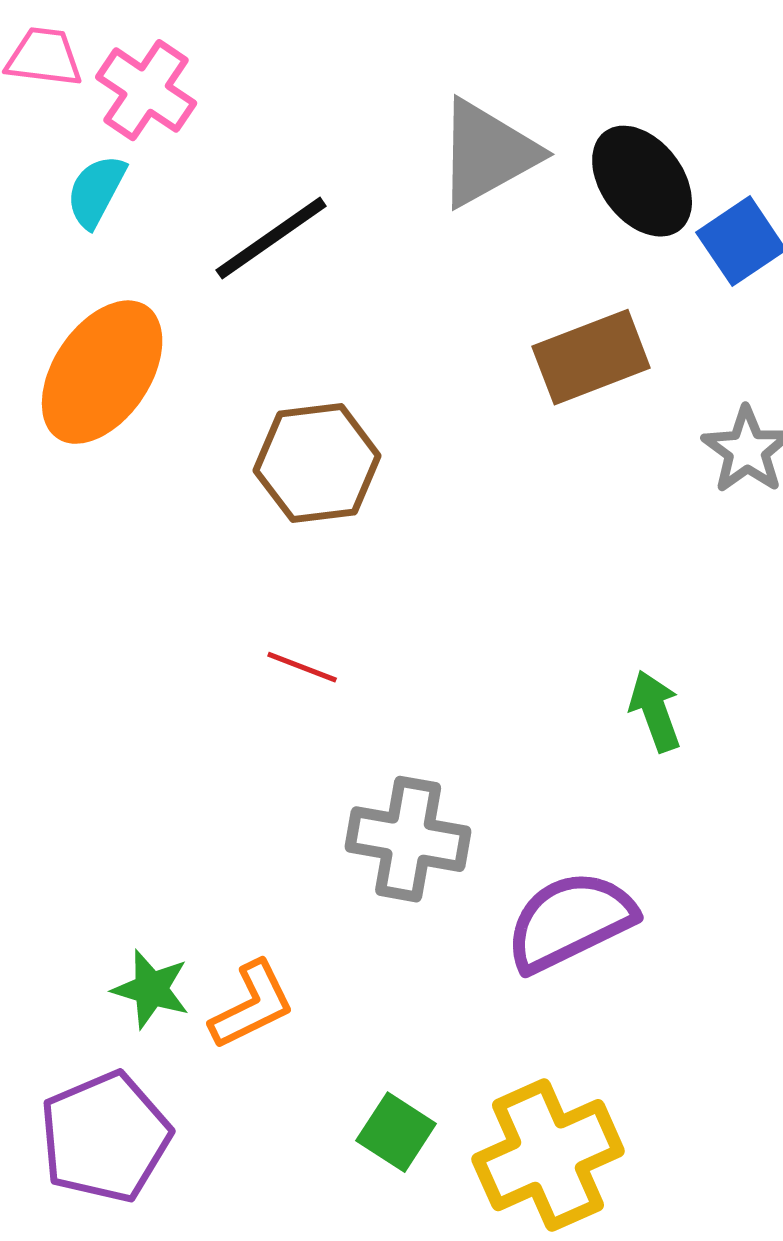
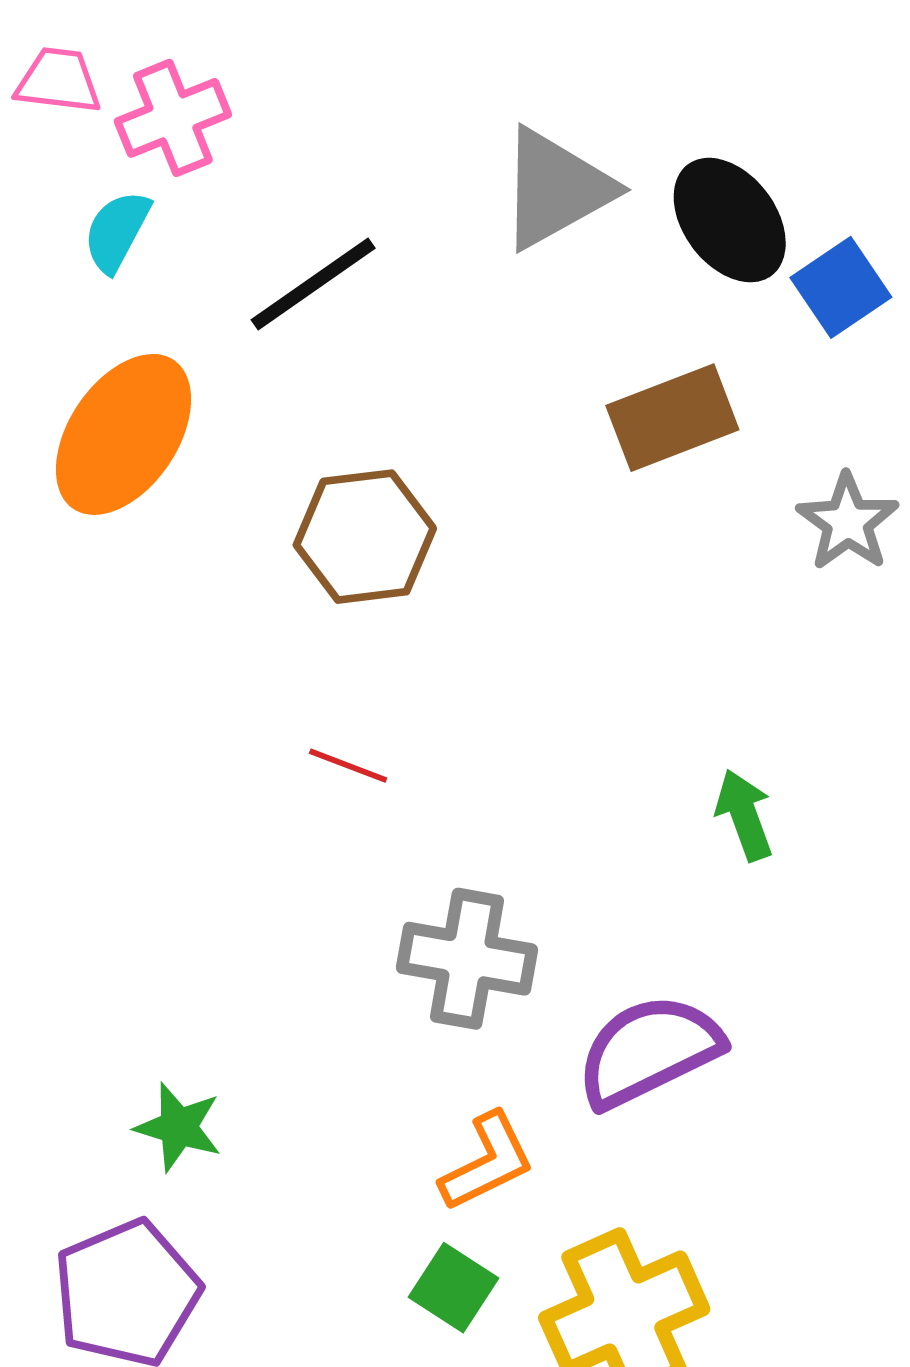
pink cross: (146, 90) -> (173, 118), turned 34
orange L-shape: (252, 1005) -> (487, 1162), moved

